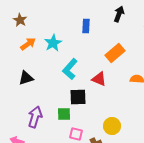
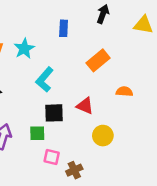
red triangle: (99, 79) -> (85, 106), moved
yellow circle: (112, 126) -> (103, 136), moved

